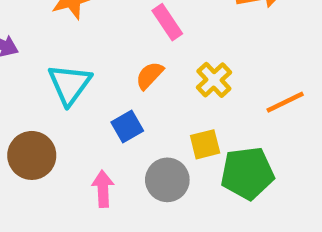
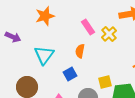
orange semicircle: (150, 75) -> (80, 51), turned -32
yellow cross: (214, 80) -> (109, 34), moved

